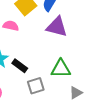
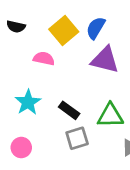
black rectangle: (20, 66) -> (69, 110), moved

